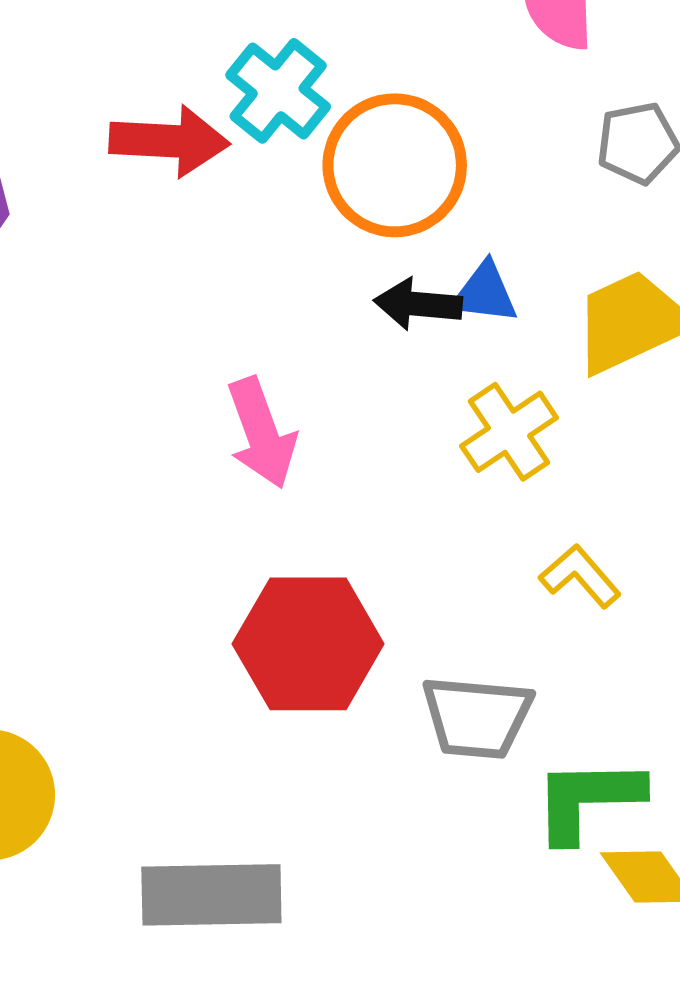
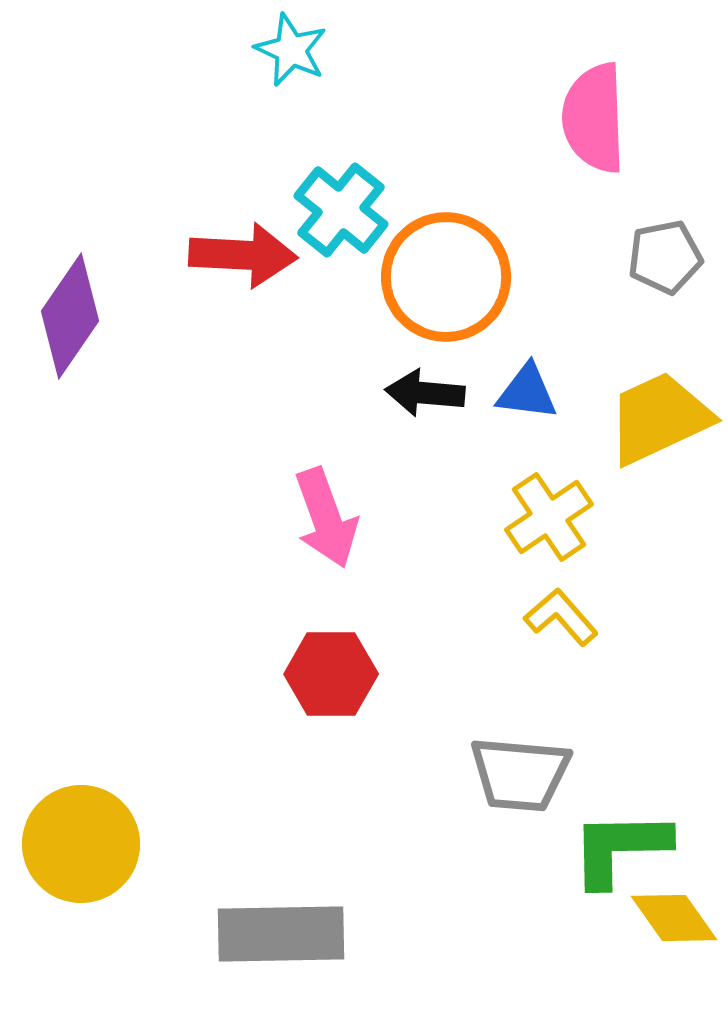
black arrow: (418, 304) -> (425, 393), moved
yellow L-shape: (580, 576) -> (561, 617), moved
red hexagon: (308, 644) -> (331, 674), moved, size x0.7

